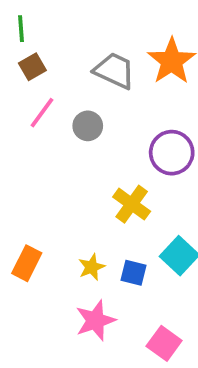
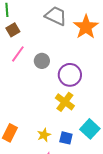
gray trapezoid: (114, 71) -> (56, 16), moved
purple circle: (172, 153) -> (70, 75), moved

